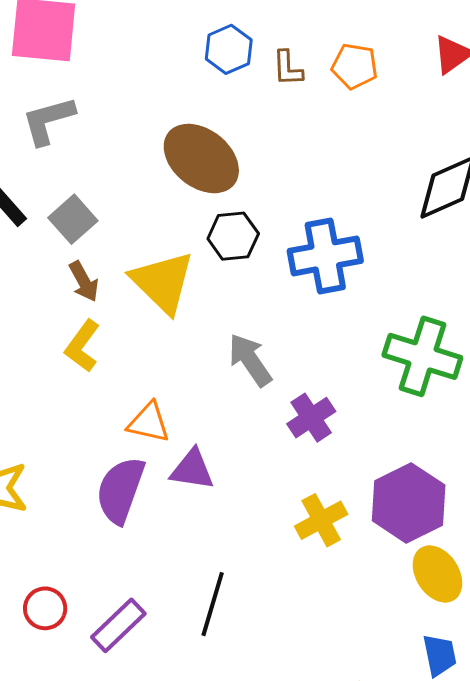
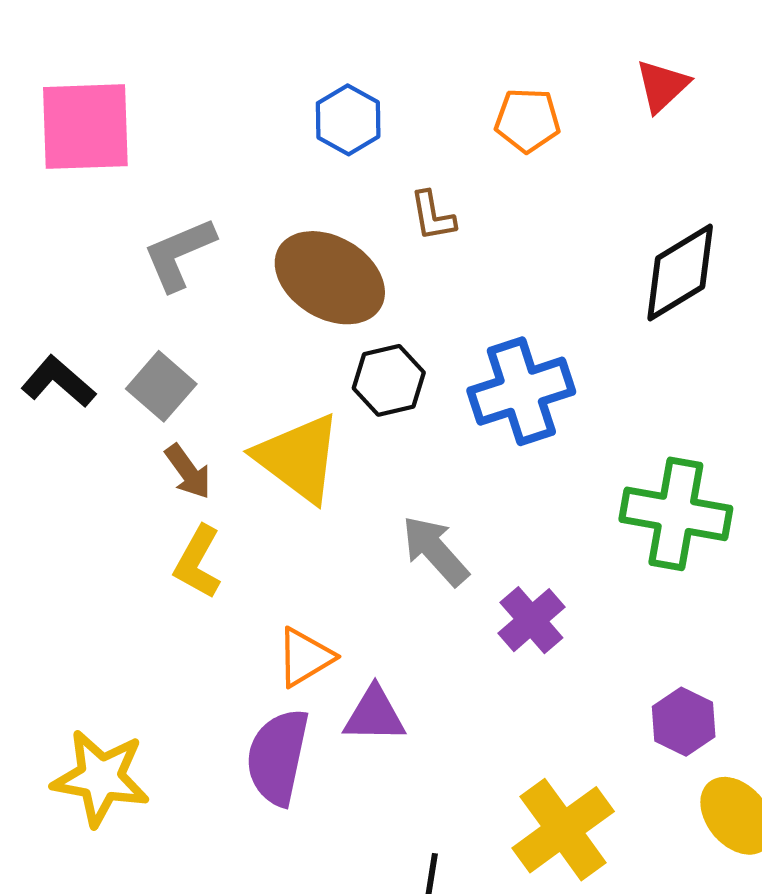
brown L-shape: (288, 68) -> (433, 216), moved
gray L-shape: (48, 120) -> (179, 254), moved
orange triangle: (149, 423) -> (305, 657), turned -36
purple hexagon: (409, 503) -> (684, 722), size x0.6
yellow cross: (321, 520) -> (563, 830), moved, size x1.4

